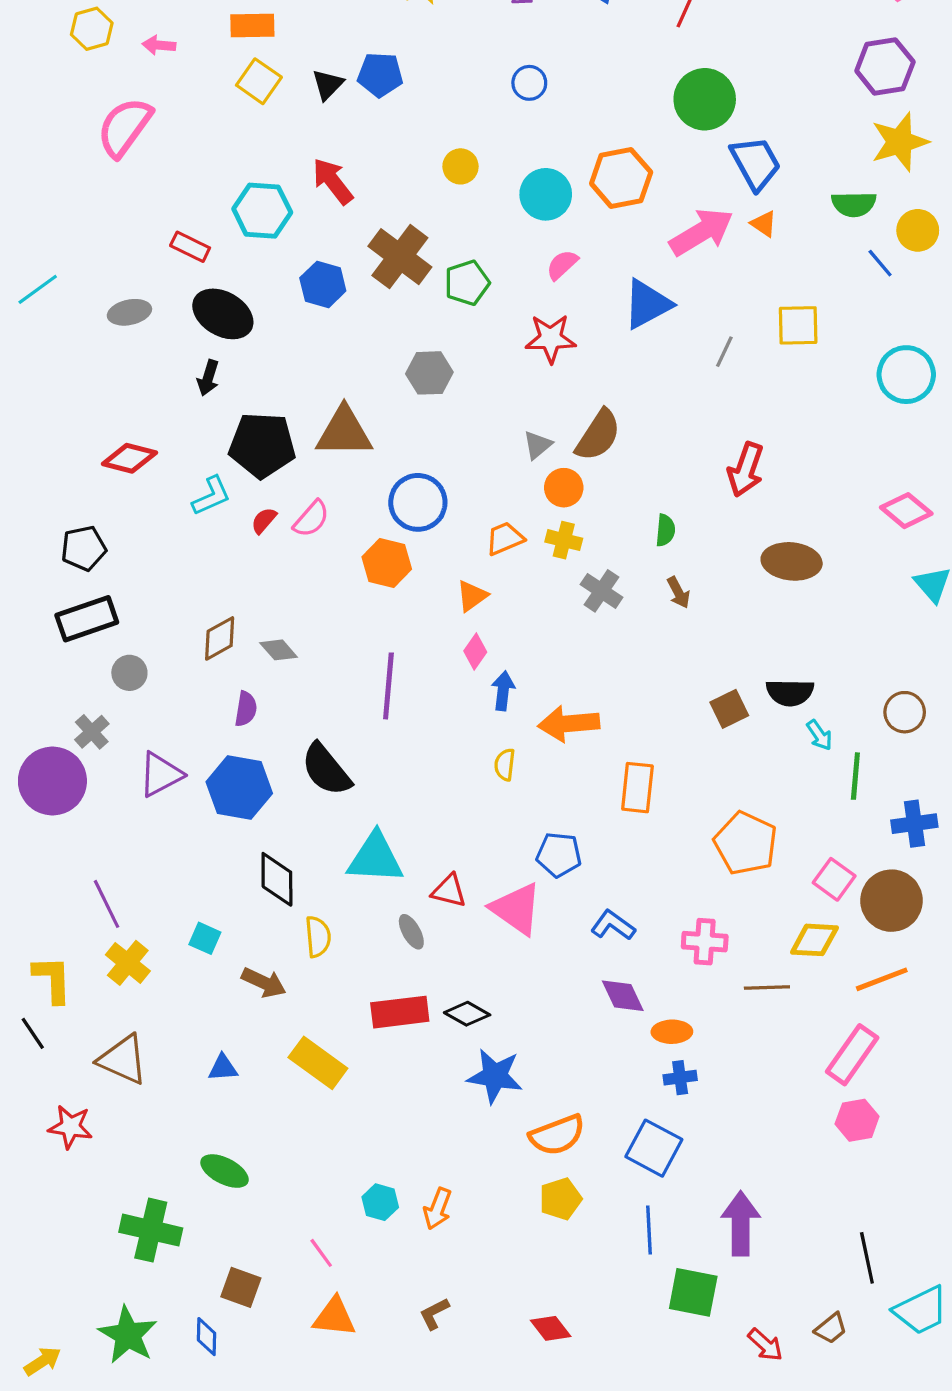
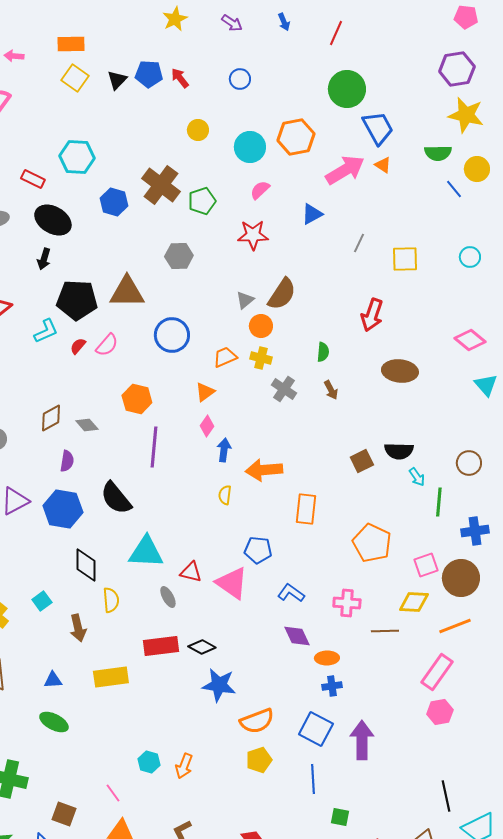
yellow star: (900, 142) -> (466, 115), turned 30
red arrow: (333, 181) -> (180, 78), moved, size x0.7
blue triangle: (647, 304) -> (312, 214), size x0.7
yellow square: (798, 325) -> (405, 259), moved
cyan circle: (906, 375) -> (470, 257), size x0.6
orange hexagon: (387, 563) -> (137, 399), moved
pink square: (834, 879) -> (426, 565), turned 35
cyan square: (205, 938) -> (42, 601), turned 30
brown arrow: (264, 983) -> (78, 628), turned 52
yellow rectangle: (318, 1063) -> (111, 677), turned -44
green ellipse: (225, 1171) -> (54, 722), moved
purple arrow: (741, 1223) -> (362, 740), moved
green square: (693, 1292) -> (340, 817), size x0.6

